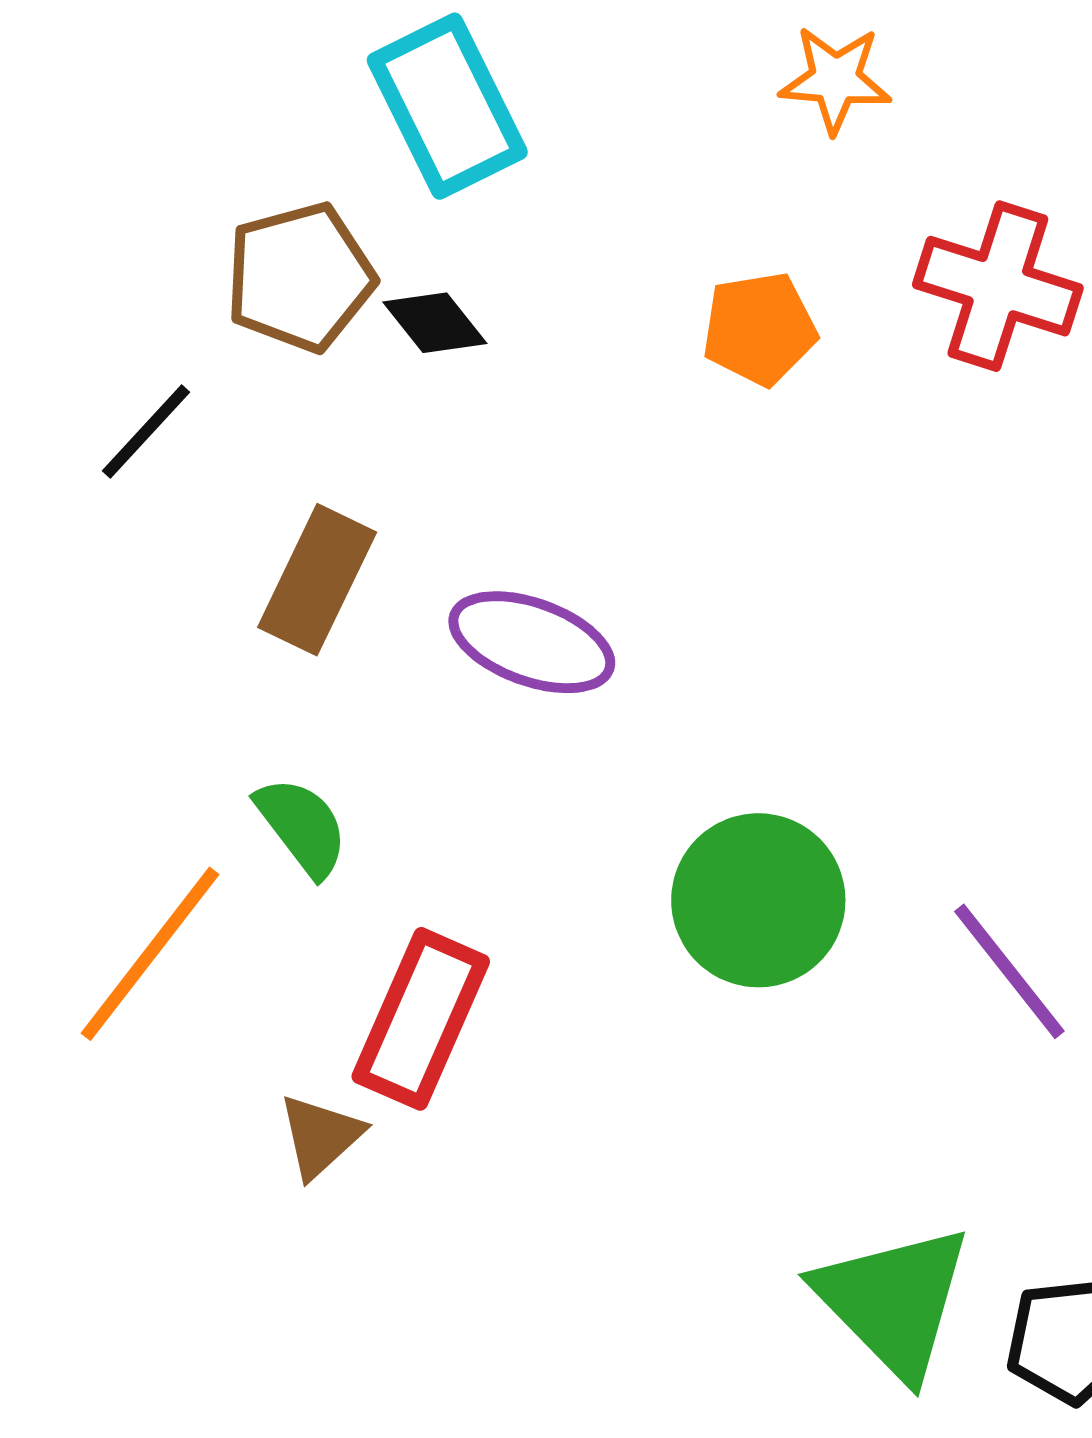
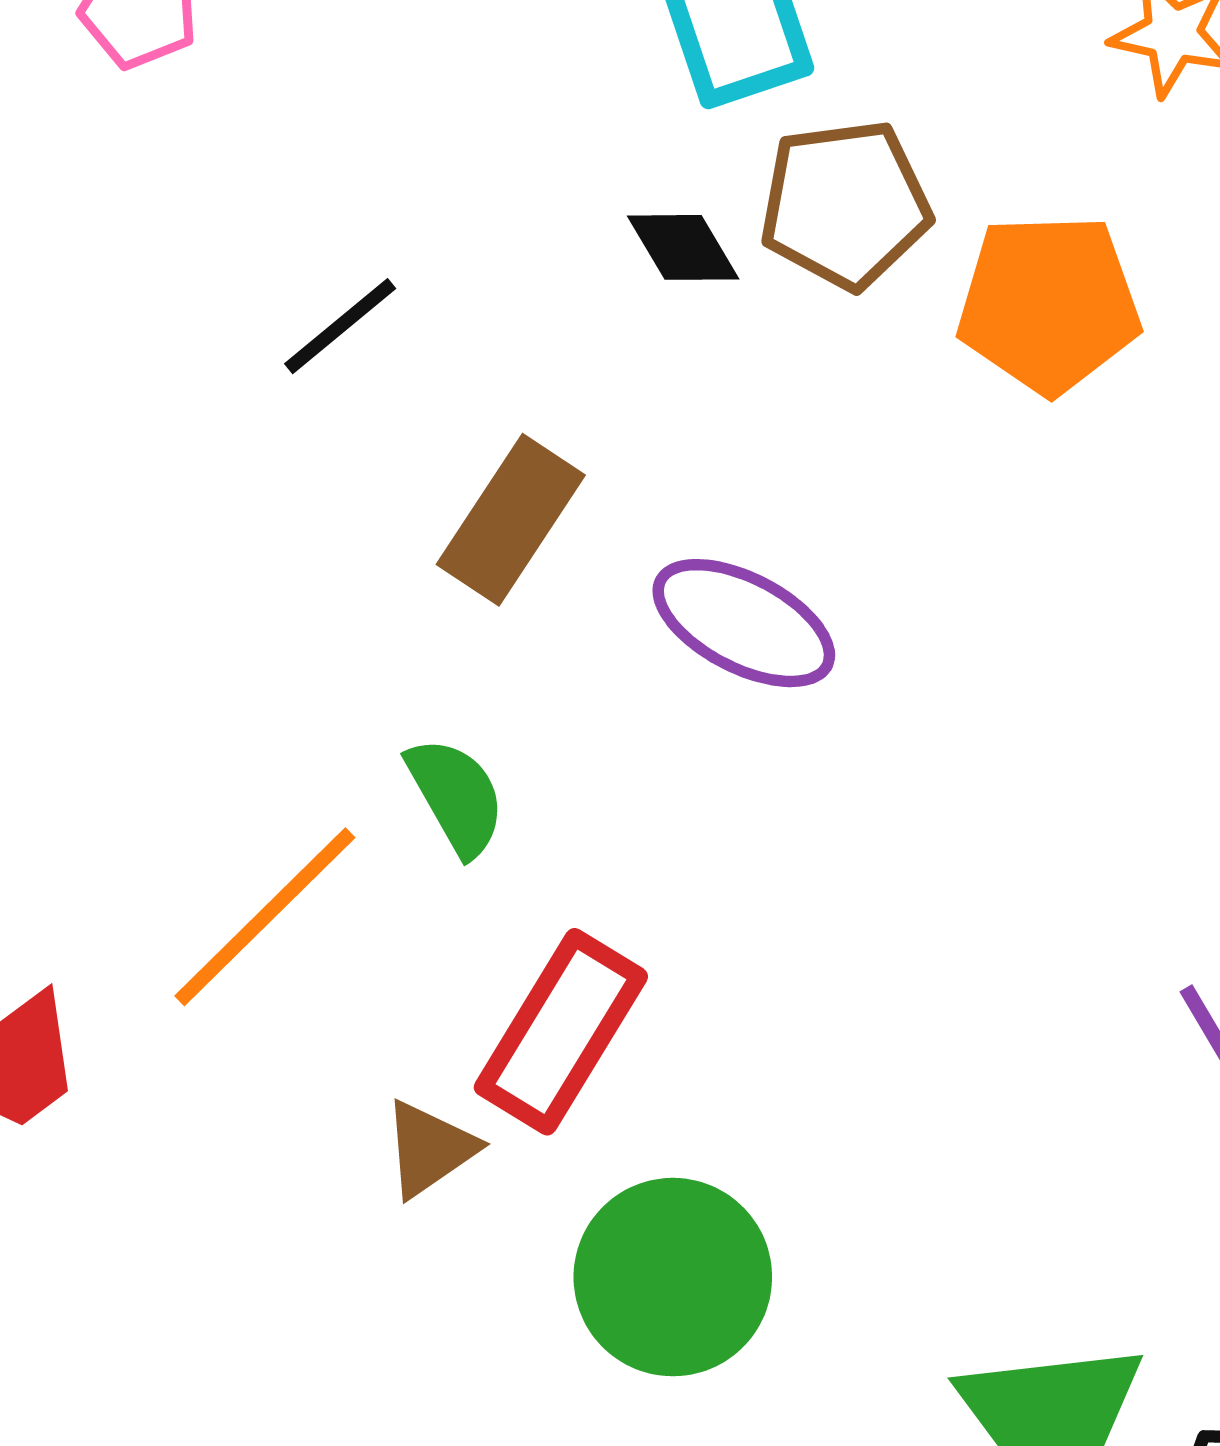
brown pentagon: (300, 277) -> (845, 204), moved
orange pentagon: (759, 329) -> (1049, 304), size x1.4
green circle: (758, 900) -> (673, 1277), moved

